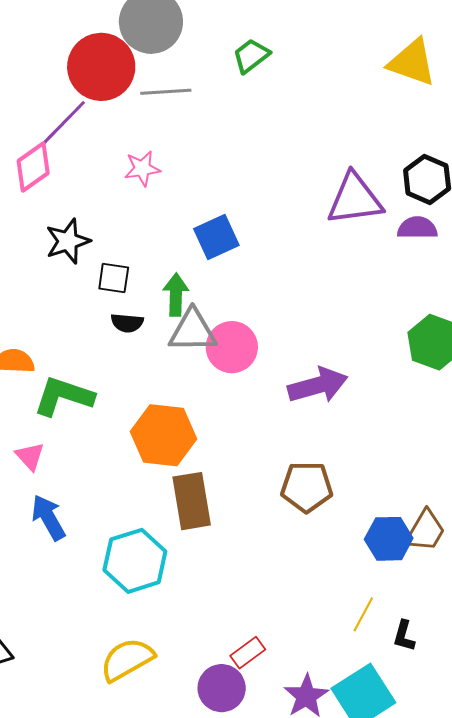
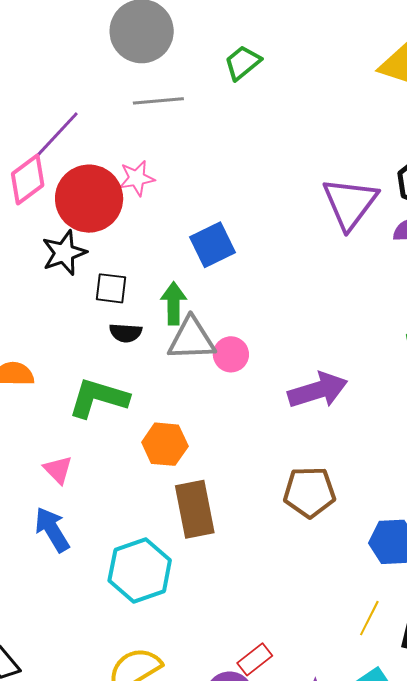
red circle: (101, 67) -> (89, 199), moved
purple triangle: (355, 199) -> (350, 203), turned -44
pink circle: (232, 347) -> (231, 354), size x0.7
green L-shape: (64, 396) -> (98, 398), moved
orange hexagon: (163, 435) -> (165, 444), size x0.7
pink triangle: (30, 456) -> (58, 470), moved

